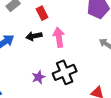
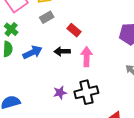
red rectangle: (42, 13) -> (74, 30), turned -32

